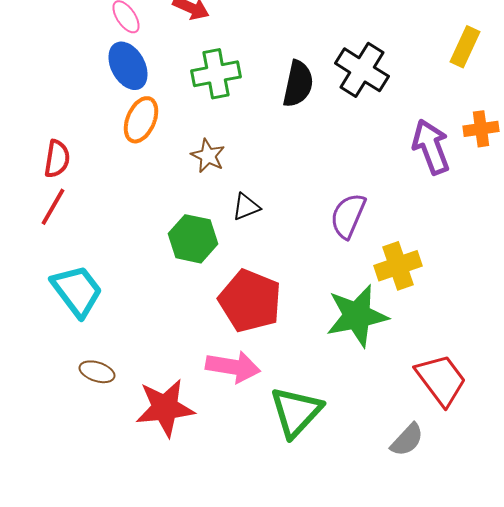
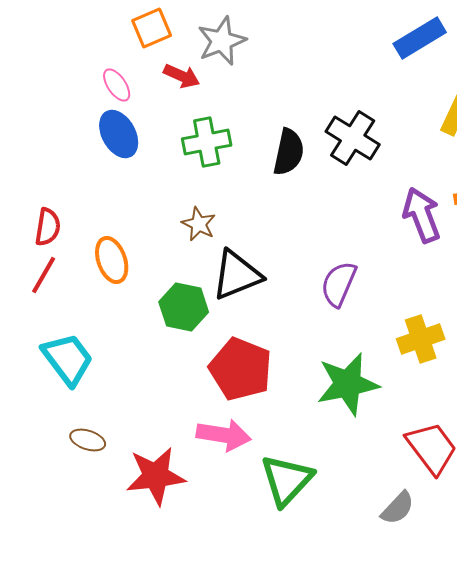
orange ellipse: (141, 120) -> (112, 260), moved, turned -42
black triangle: (246, 207) -> (237, 275), size x1.8
yellow cross: (398, 266) -> (421, 339), moved

